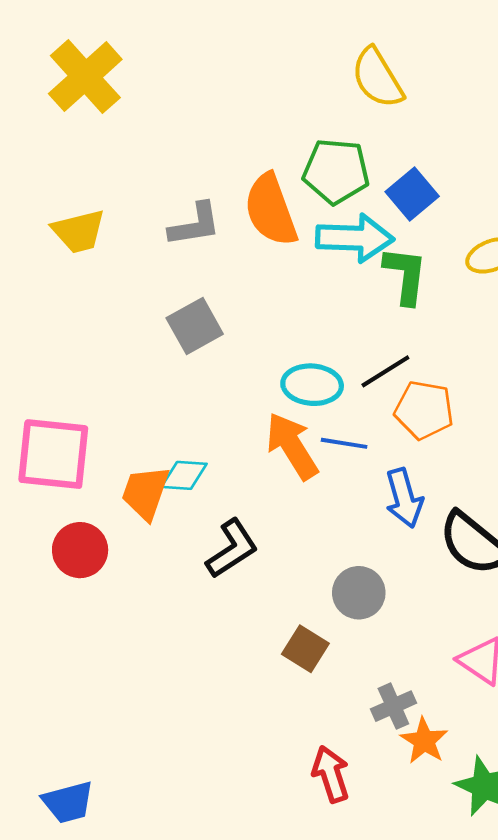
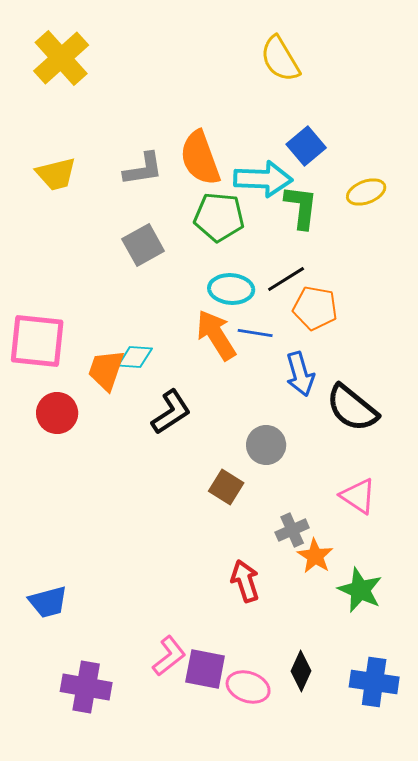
green pentagon: (336, 171) -> (219, 217), moved

